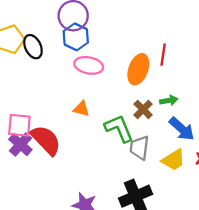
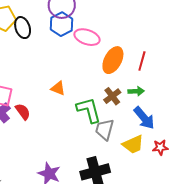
red line: (163, 55) -> (142, 61), moved
pink ellipse: (89, 65) -> (87, 37), moved
red semicircle: (46, 140) -> (23, 112), size x0.6

